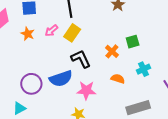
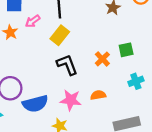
pink arrow: (51, 31) -> (33, 21), moved
blue semicircle: (61, 79) -> (35, 104), moved
orange semicircle: (118, 79) -> (98, 95), moved, turned -32

